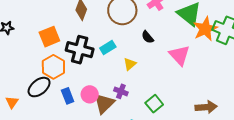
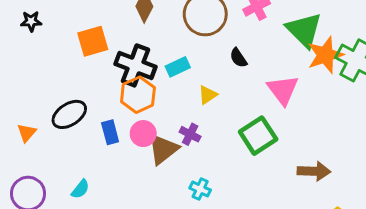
orange hexagon: (53, 67) -> (138, 95), moved
green square: (154, 104) -> (258, 136), moved, size x1.4

